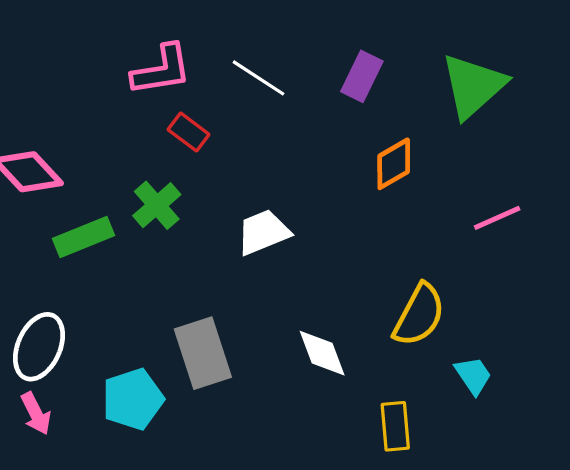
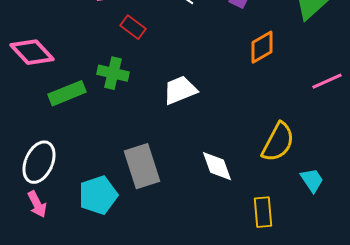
green cross: (157, 205) -> (113, 73), turned -36

